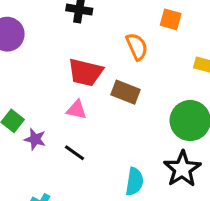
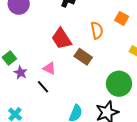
red trapezoid: (85, 72) -> (61, 39), turned 30
pink triangle: (77, 110) -> (49, 68), moved

